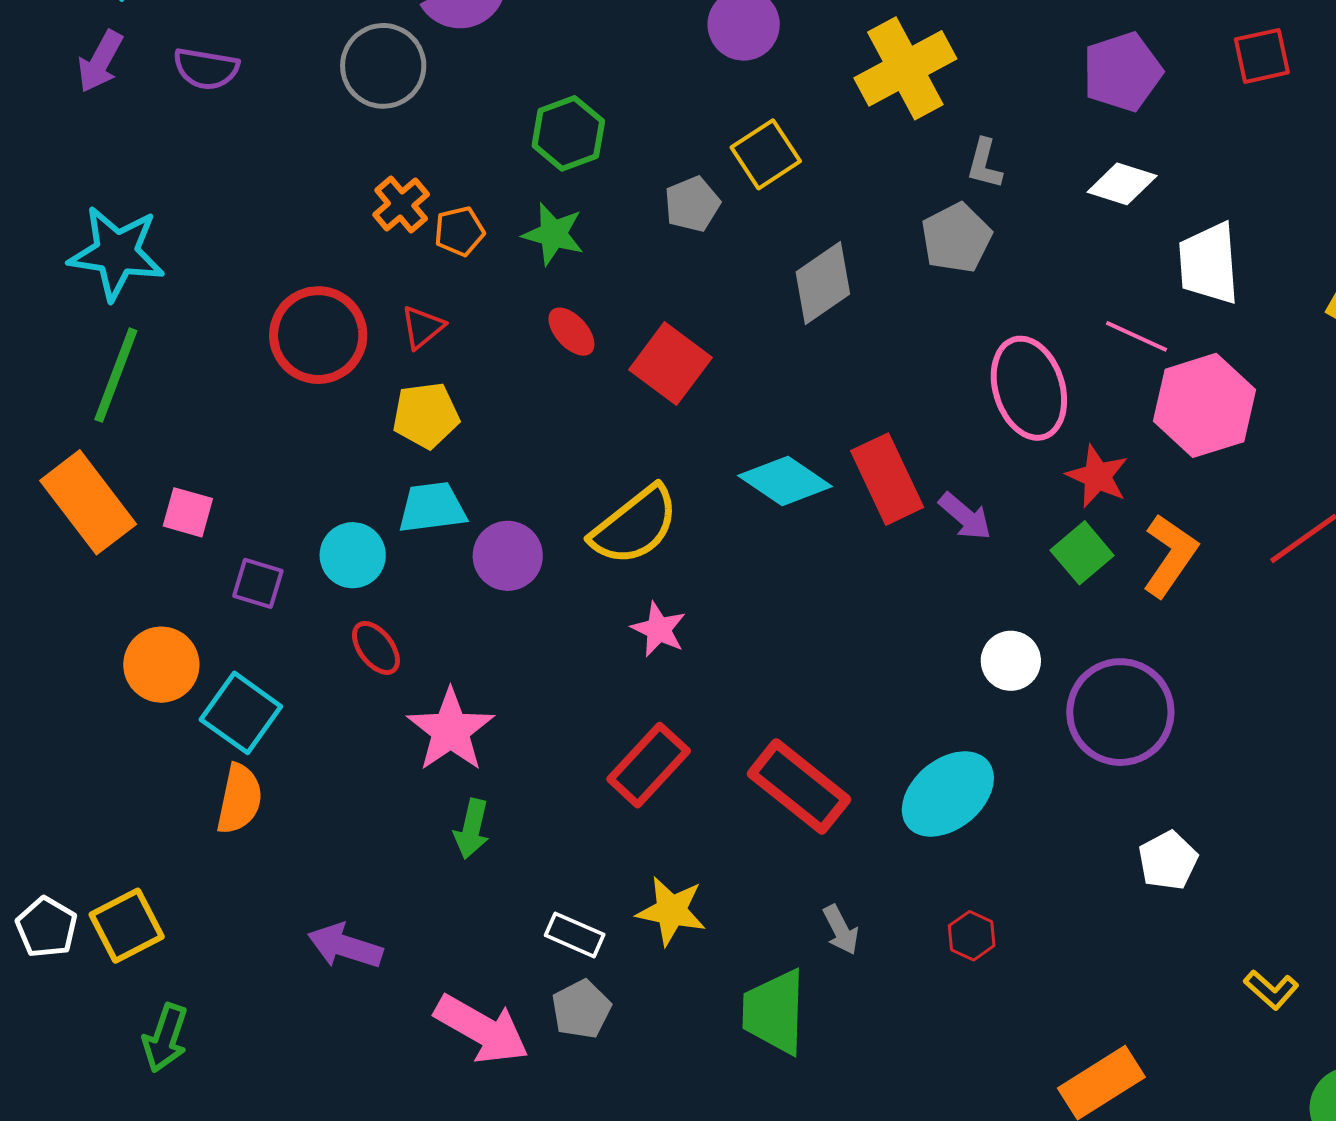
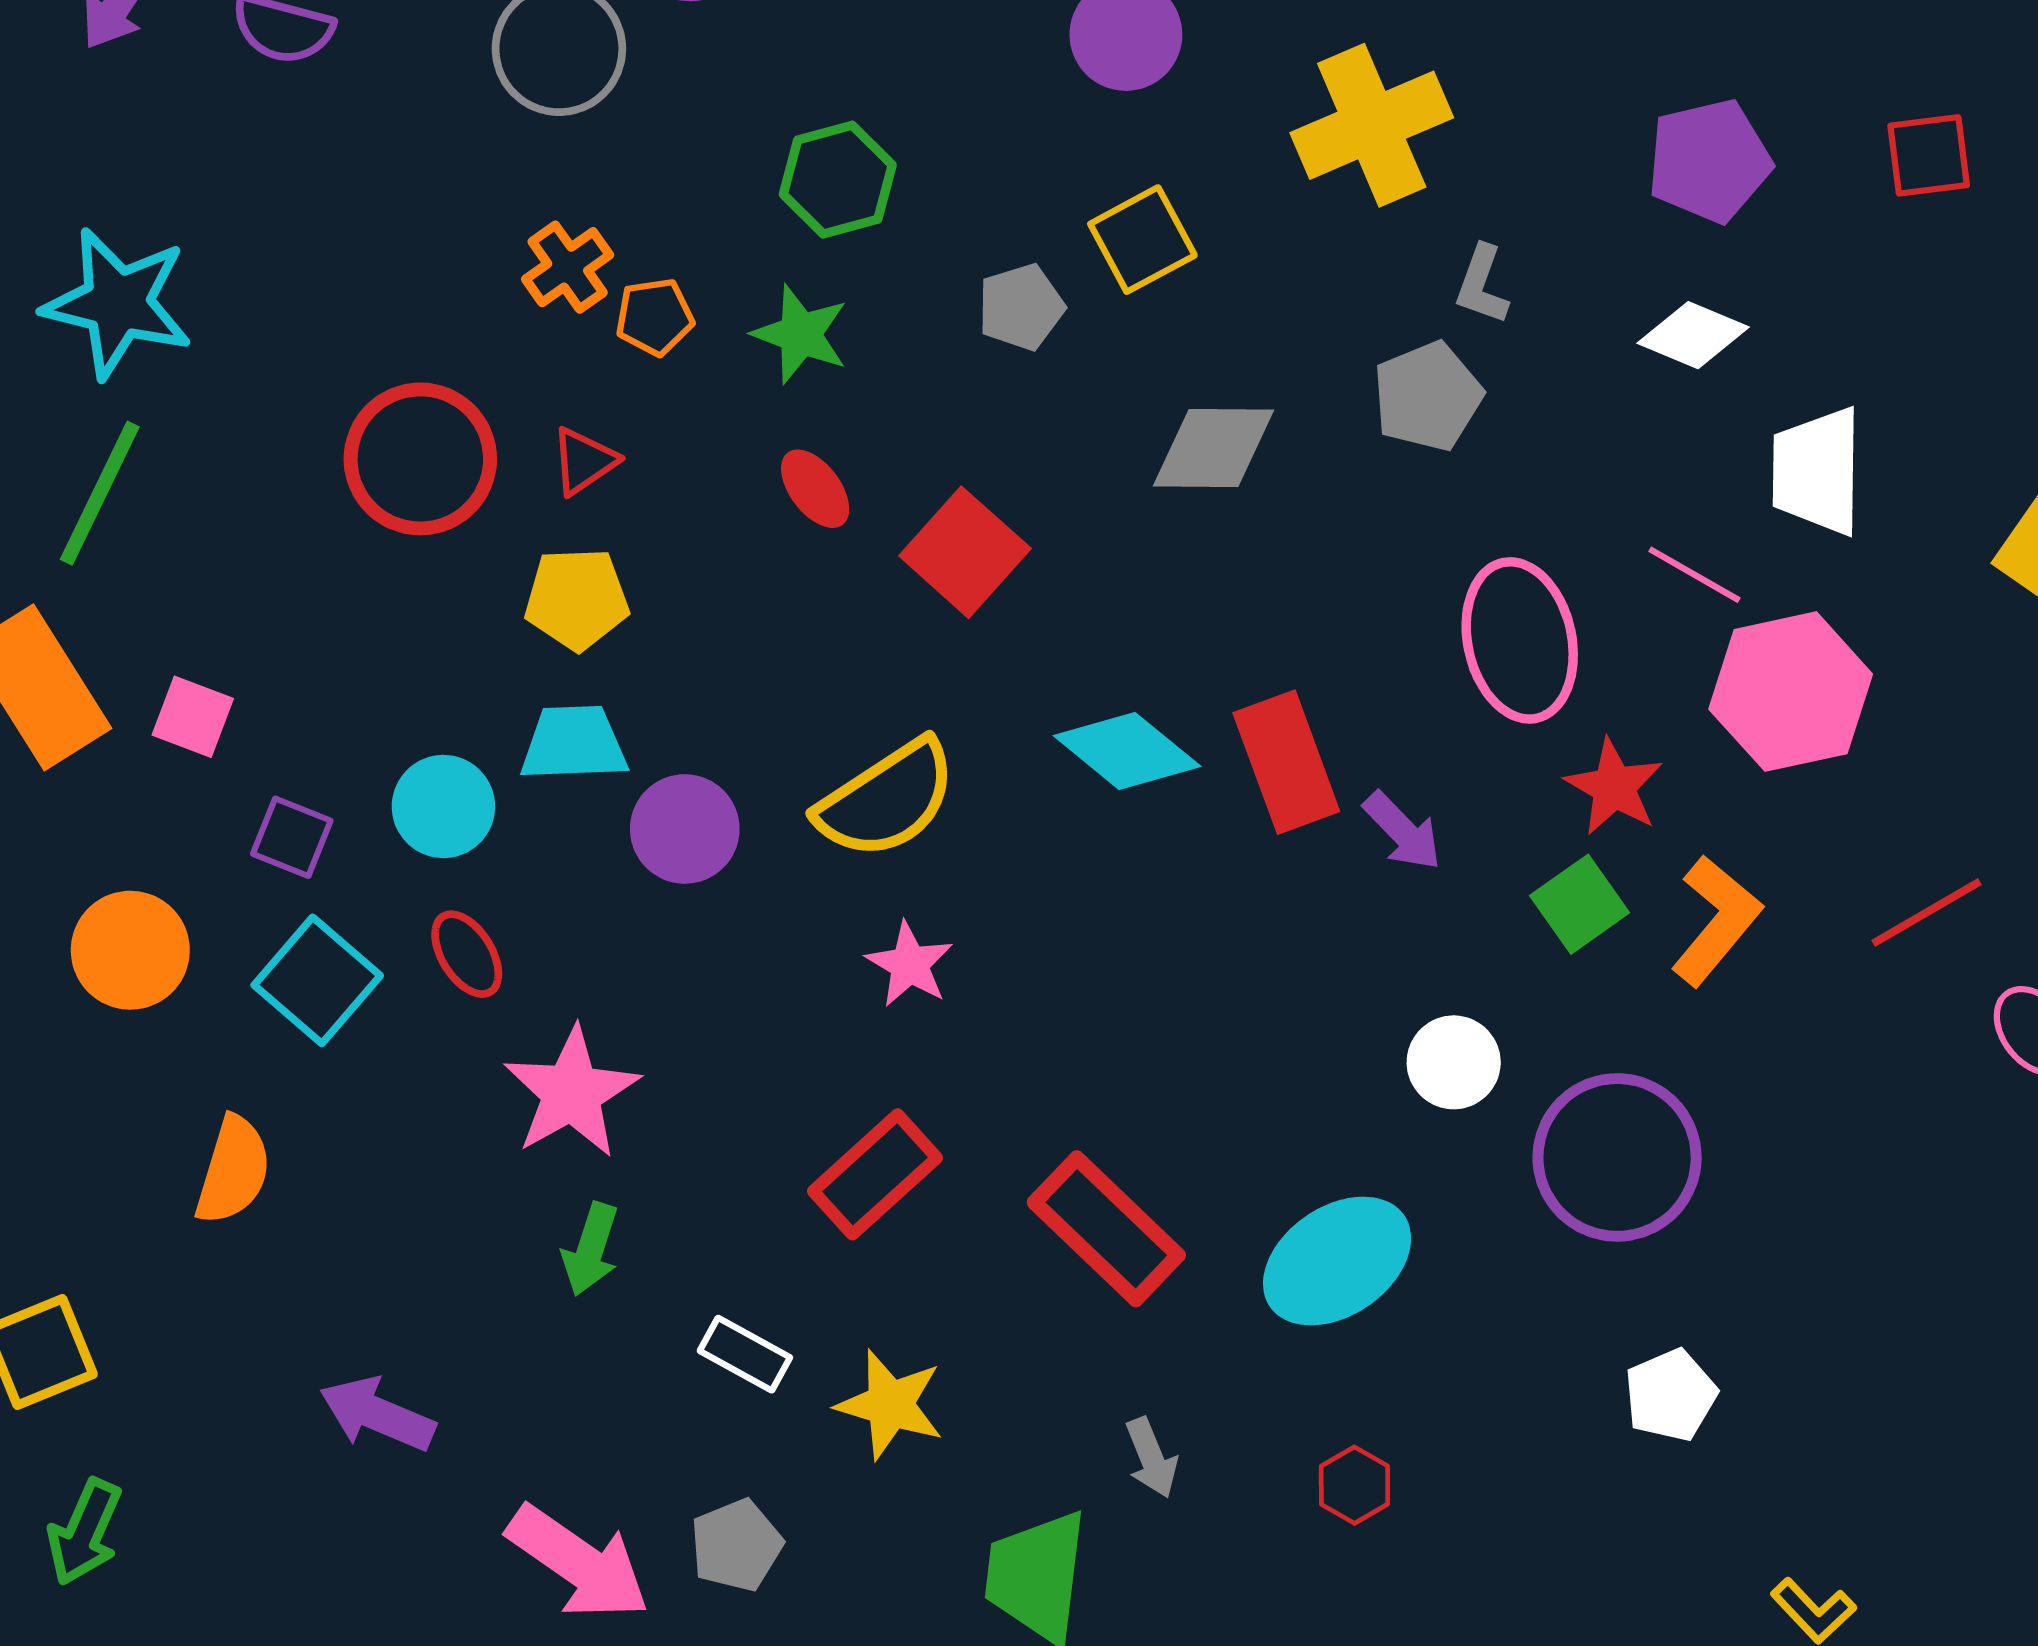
gray diamond: (823, 283) -> (1214, 448), turned 30
cyan square: (241, 713) -> (317, 980), moved
white rectangle: (575, 935) -> (745, 1354), moved

